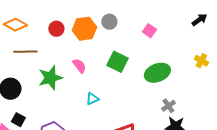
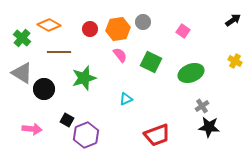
pink semicircle: (79, 66) -> (120, 55), moved
black square: (18, 120) -> (67, 120), moved

